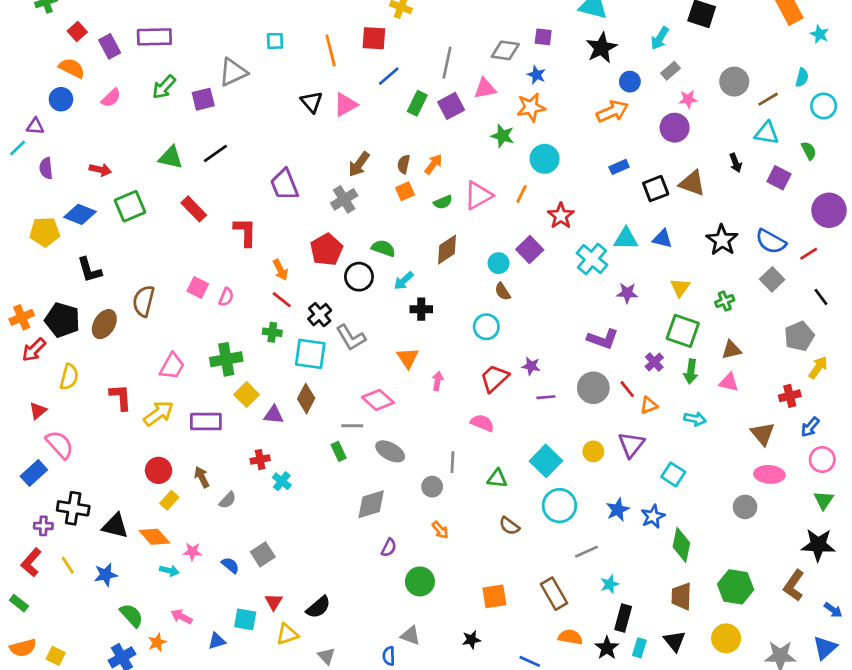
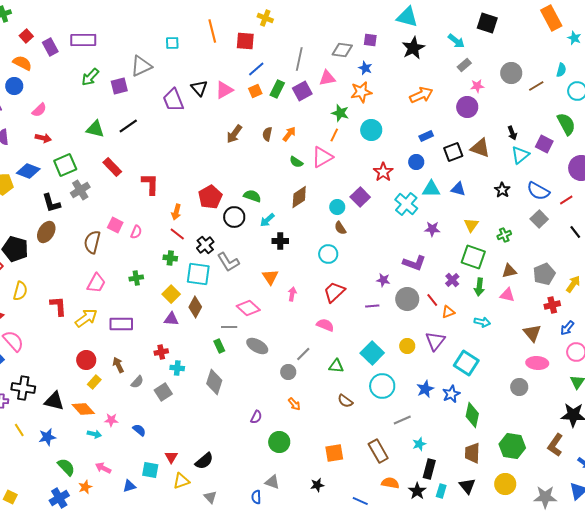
cyan arrow: (660, 38) -> (456, 41), turned -84
orange line: (331, 50) -> (212, 31), moved
blue circle: (630, 82) -> (416, 162), moved
pink semicircle: (111, 98) -> (39, 110), moved
cyan triangle: (767, 133) -> (520, 155), moved, turned -48
green semicircle: (809, 151) -> (566, 124), size x1.6
purple trapezoid: (284, 185) -> (173, 100), moved
orange square: (405, 191) -> (255, 91), moved
orange line: (522, 194) -> (334, 135), moved
gray cross: (344, 199) -> (80, 190), moved
green semicircle: (443, 202) -> (296, 162), turned 56
black star: (722, 240) -> (502, 190), size x0.7
black L-shape: (89, 270) -> (51, 203), moved
orange arrow: (280, 270) -> (176, 212), turned 42
brown semicircle: (144, 301) -> (92, 242), moved
brown ellipse: (104, 324) -> (46, 232), moved
gray pentagon: (799, 336) -> (544, 274), moved
green cross: (226, 359) -> (136, 278), size x0.6
purple star: (531, 366) -> (383, 280), moved
yellow square: (247, 395) -> (171, 294), moved
gray line: (452, 462) -> (303, 354), turned 42
cyan square: (673, 474) -> (466, 363), size x1.4
cyan cross: (282, 481) -> (177, 368), turned -32
gray diamond: (371, 504) -> (214, 382), moved, turned -55
gray square: (263, 554) -> (163, 392), moved

